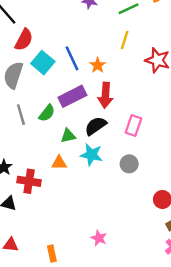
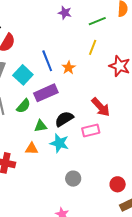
cyan square: (43, 63) -> (23, 75), moved
red arrow: (105, 95) -> (101, 107), moved, turned -50
pink rectangle: (133, 125) -> (91, 131), moved, turned 54
gray circle: (129, 164) -> (73, 179), moved

